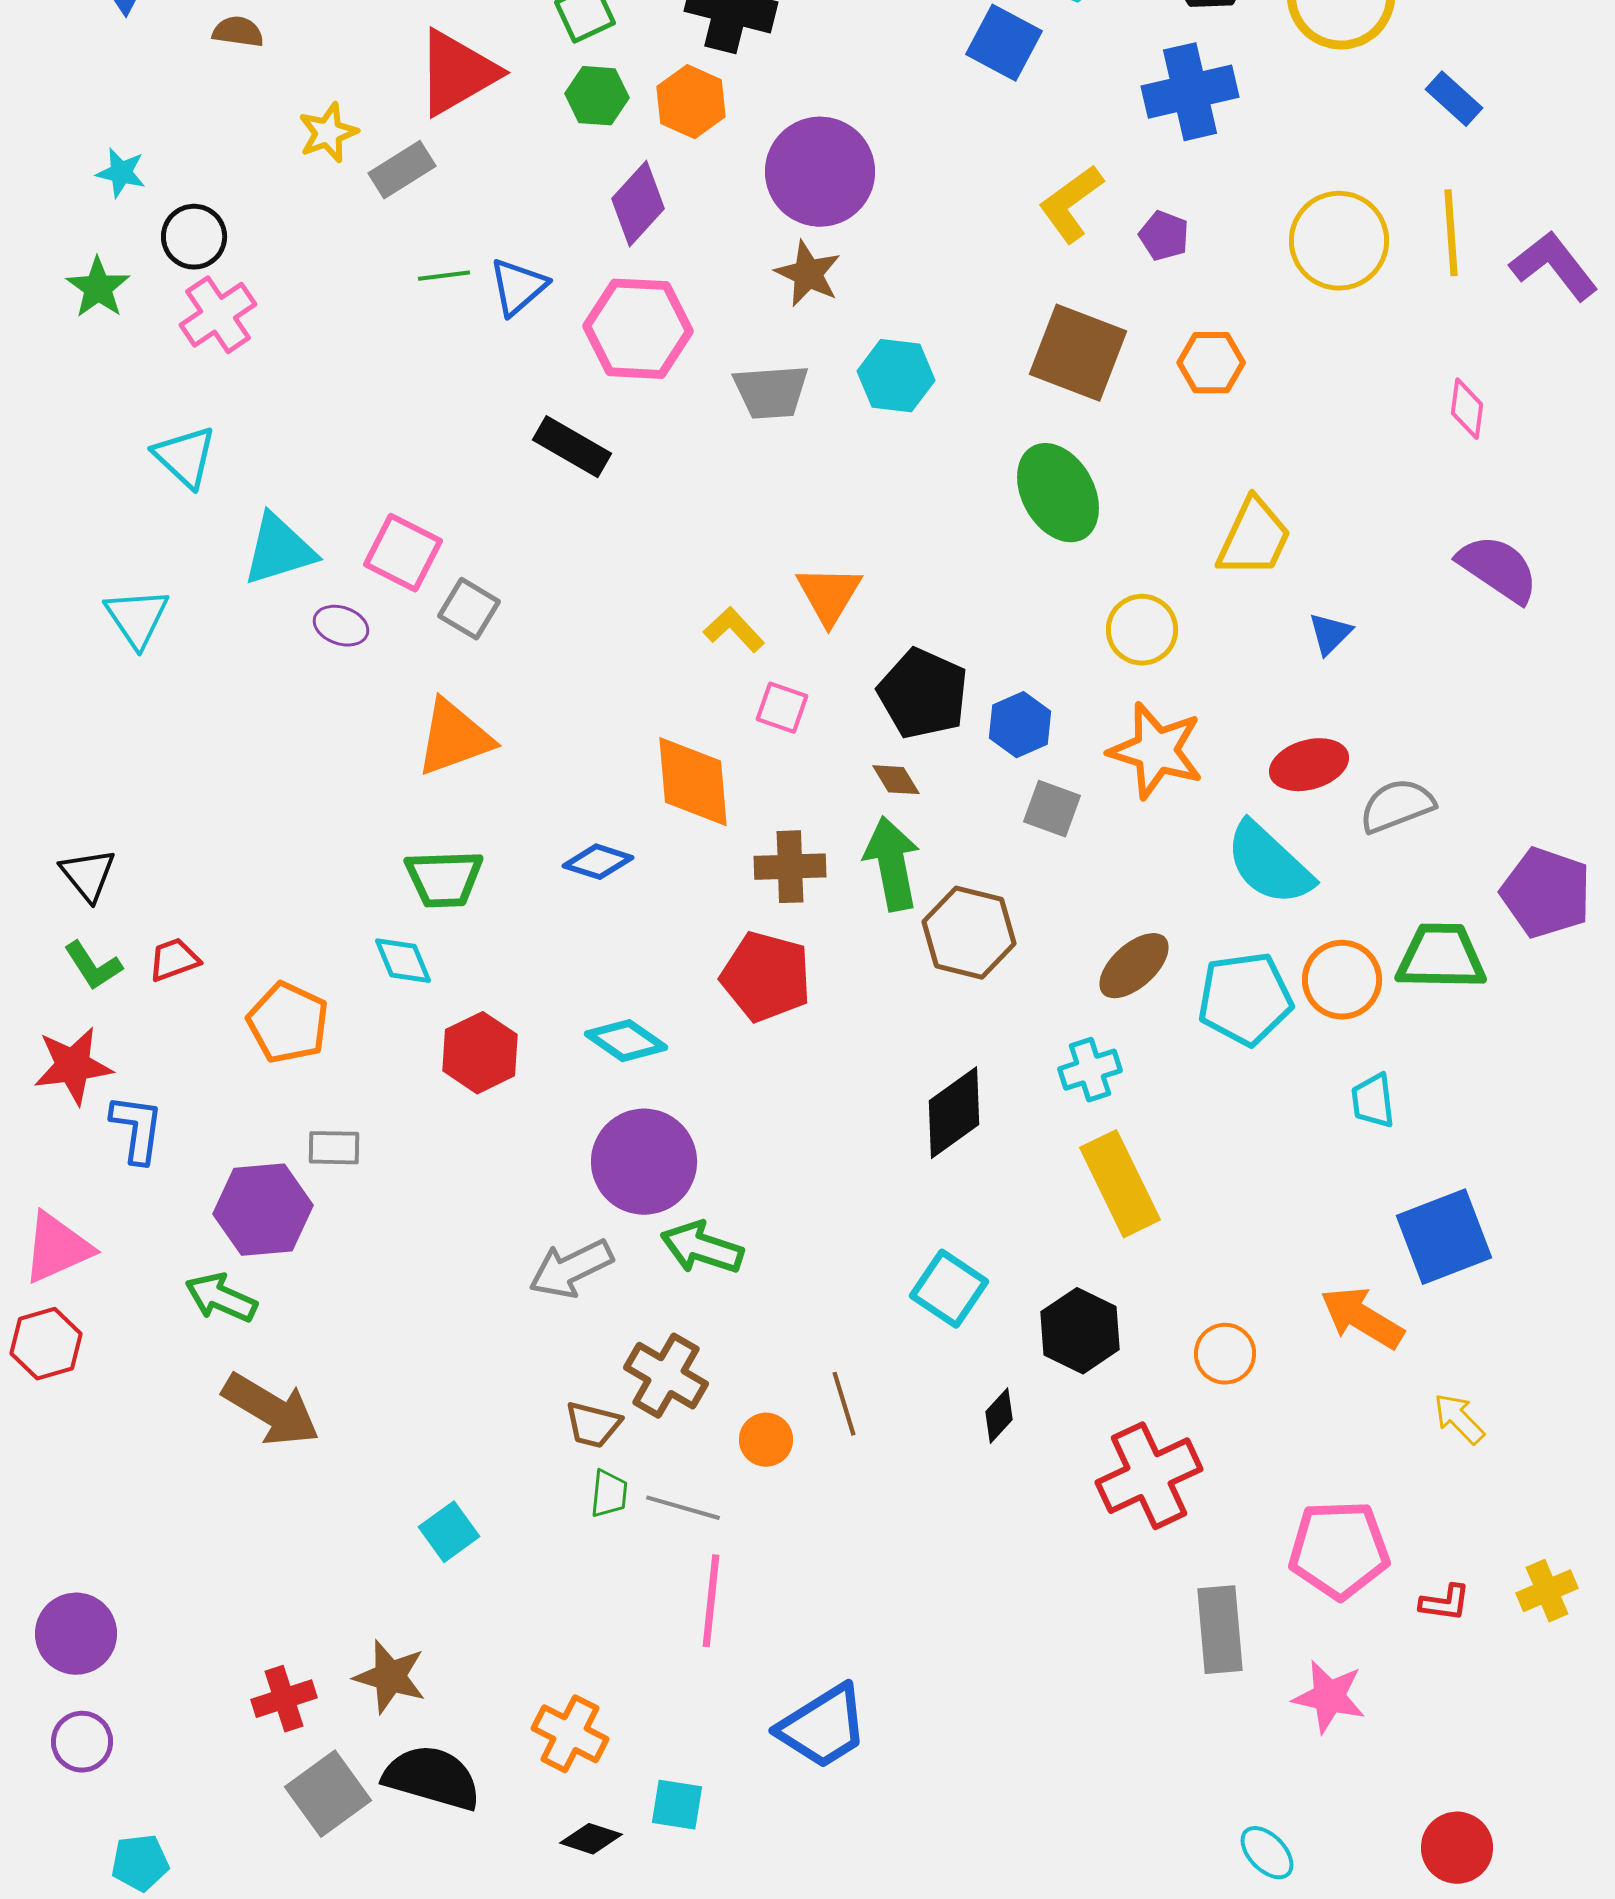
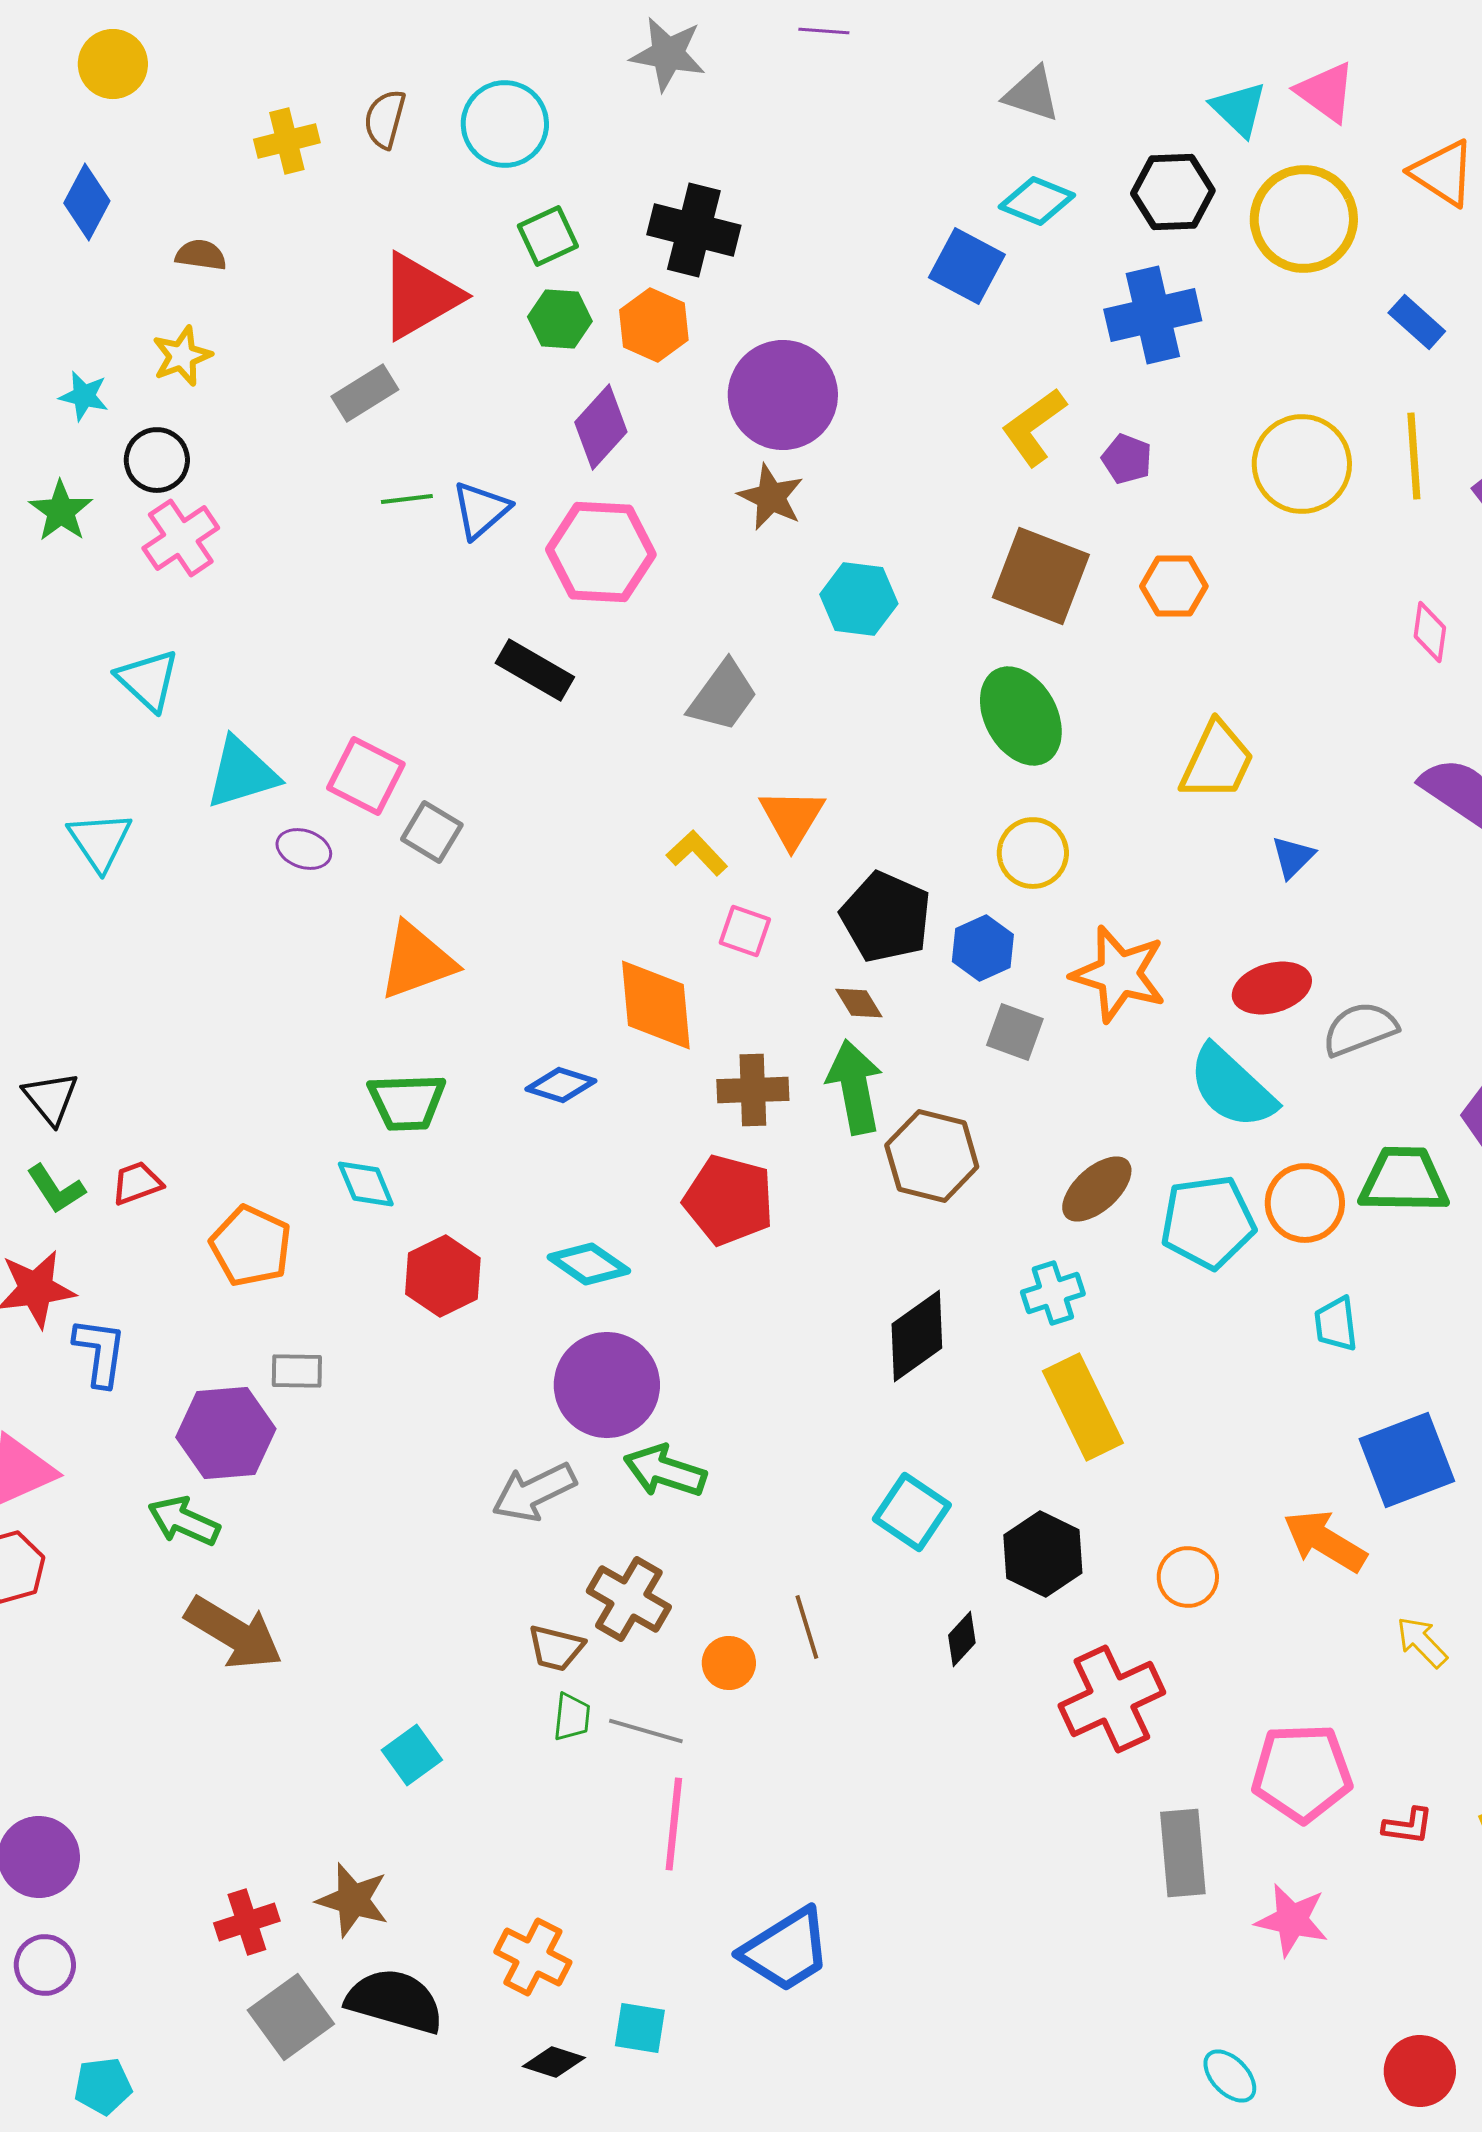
yellow star: (328, 133) -> (182, 356), moved
gray trapezoid: (771, 392) -> (723, 696), moved, turned -50
yellow circle: (1142, 630) -> (1033, 853), moved

